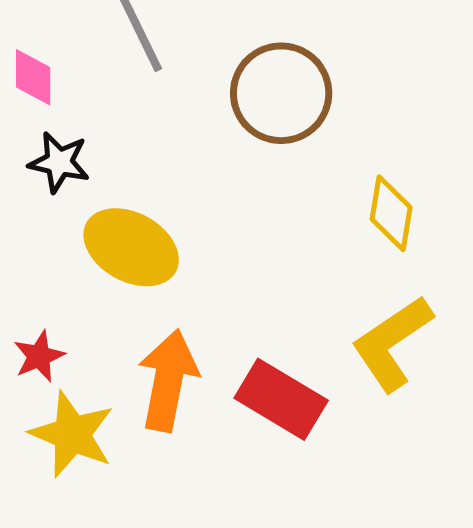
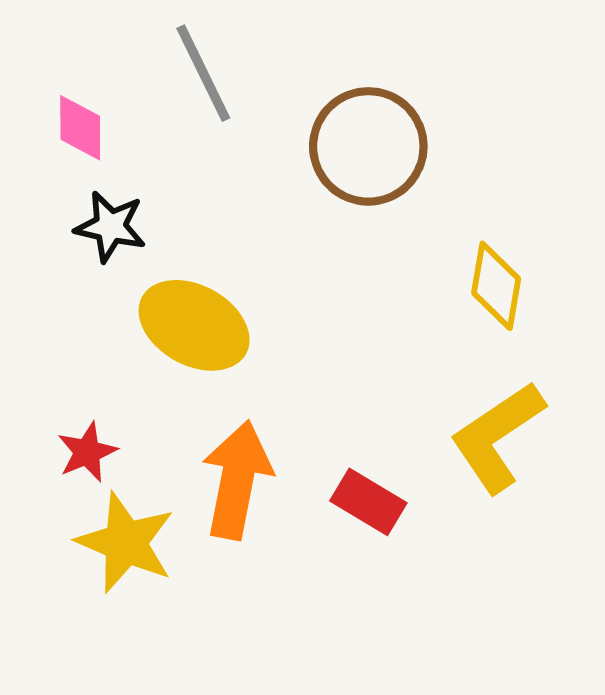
red rectangle: (281, 399) -> (368, 502), size x0.7

